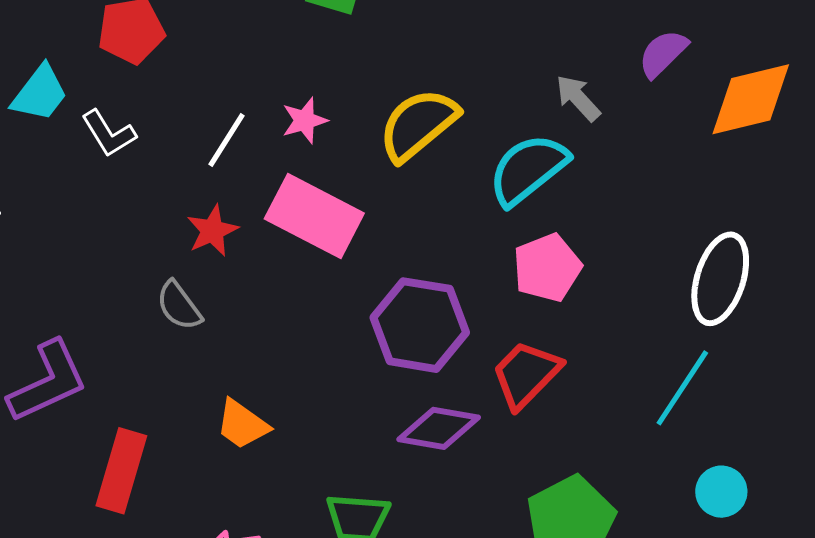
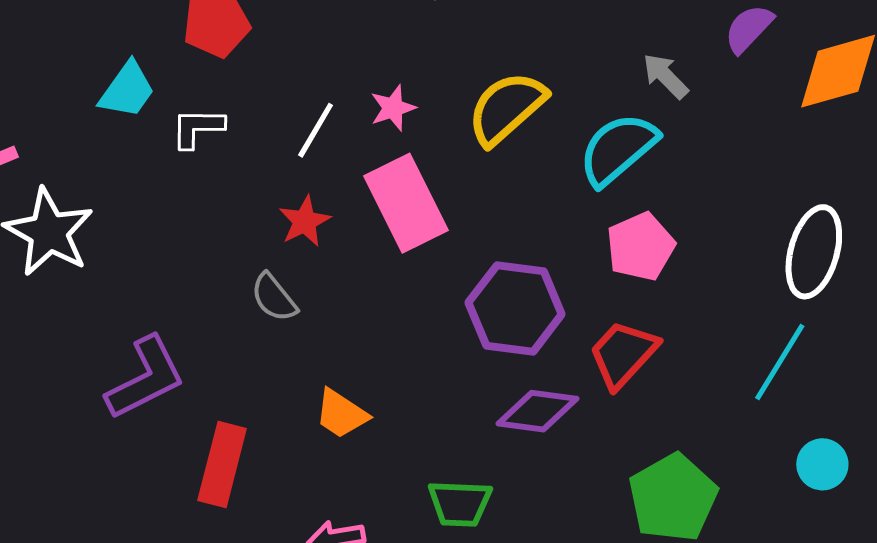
white L-shape: (109, 133) -> (198, 128), turned 124
pink rectangle: (314, 216) -> (406, 203), turned 38

